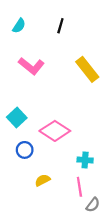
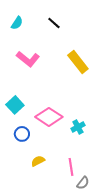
black line: (60, 26) -> (54, 23), turned -64
cyan cross: (85, 160) -> (78, 127), moved, turned -32

